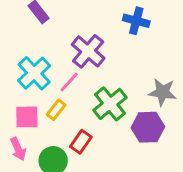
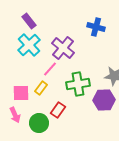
cyan cross: (34, 73) -> (29, 45), moved
green cross: (110, 104) -> (78, 84), turned 30

